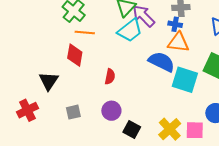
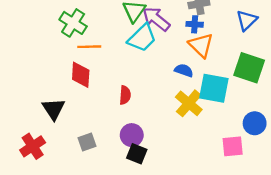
orange triangle: (178, 42) -> (201, 45), turned 45
blue semicircle: (162, 62) -> (184, 70), size x0.6
yellow cross: (170, 129) -> (189, 103), moved
black square: (132, 130) -> (137, 154), moved

